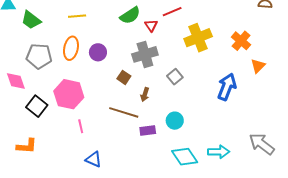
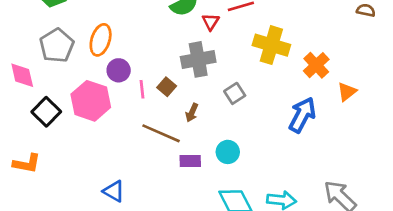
yellow cross: (198, 38) -> (271, 45), turned 32
orange cross: (241, 41) -> (316, 65), moved
purple circle: (98, 52) -> (119, 70), moved
gray pentagon: (39, 56) -> (57, 46), turned 30
pink line: (81, 126) -> (142, 89), moved

